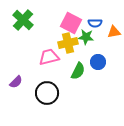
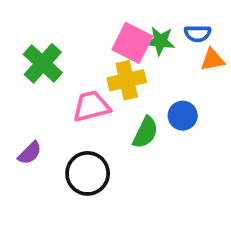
green cross: (23, 20) -> (43, 63), moved
blue semicircle: (95, 23) -> (198, 34), moved
green star: (86, 37) -> (160, 41), moved

